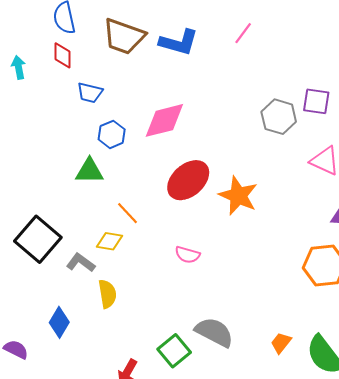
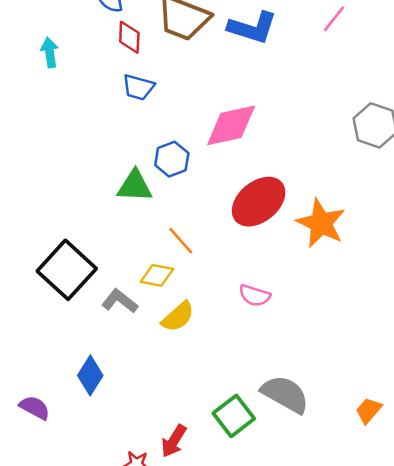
red diamond: (62, 55) -> (129, 37), moved
blue hexagon: (112, 134) -> (172, 159), moved
yellow semicircle: (107, 294) -> (178, 317), moved, turned 56

